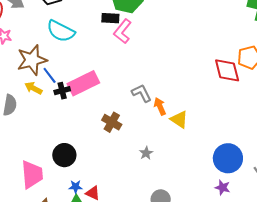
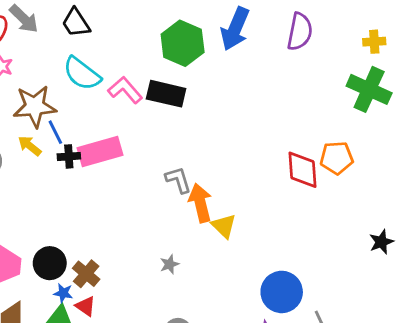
black rectangle: (110, 18) -> (166, 94), moved, size x1.5
pink L-shape: (123, 31) -> (125, 90), moved, turned 90
orange arrow: (160, 106) -> (200, 203), size x1.5
brown cross: (112, 122) -> (86, 274), moved
black circle: (64, 155) -> (50, 263), moved

